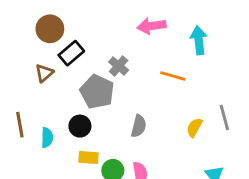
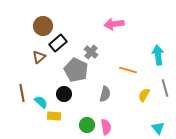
cyan arrow: (199, 40) -> (158, 55), moved
orange line: (173, 76) -> (128, 70), moved
cyan semicircle: (47, 138) -> (41, 102), turned -48
yellow rectangle: (89, 158) -> (54, 116), moved

